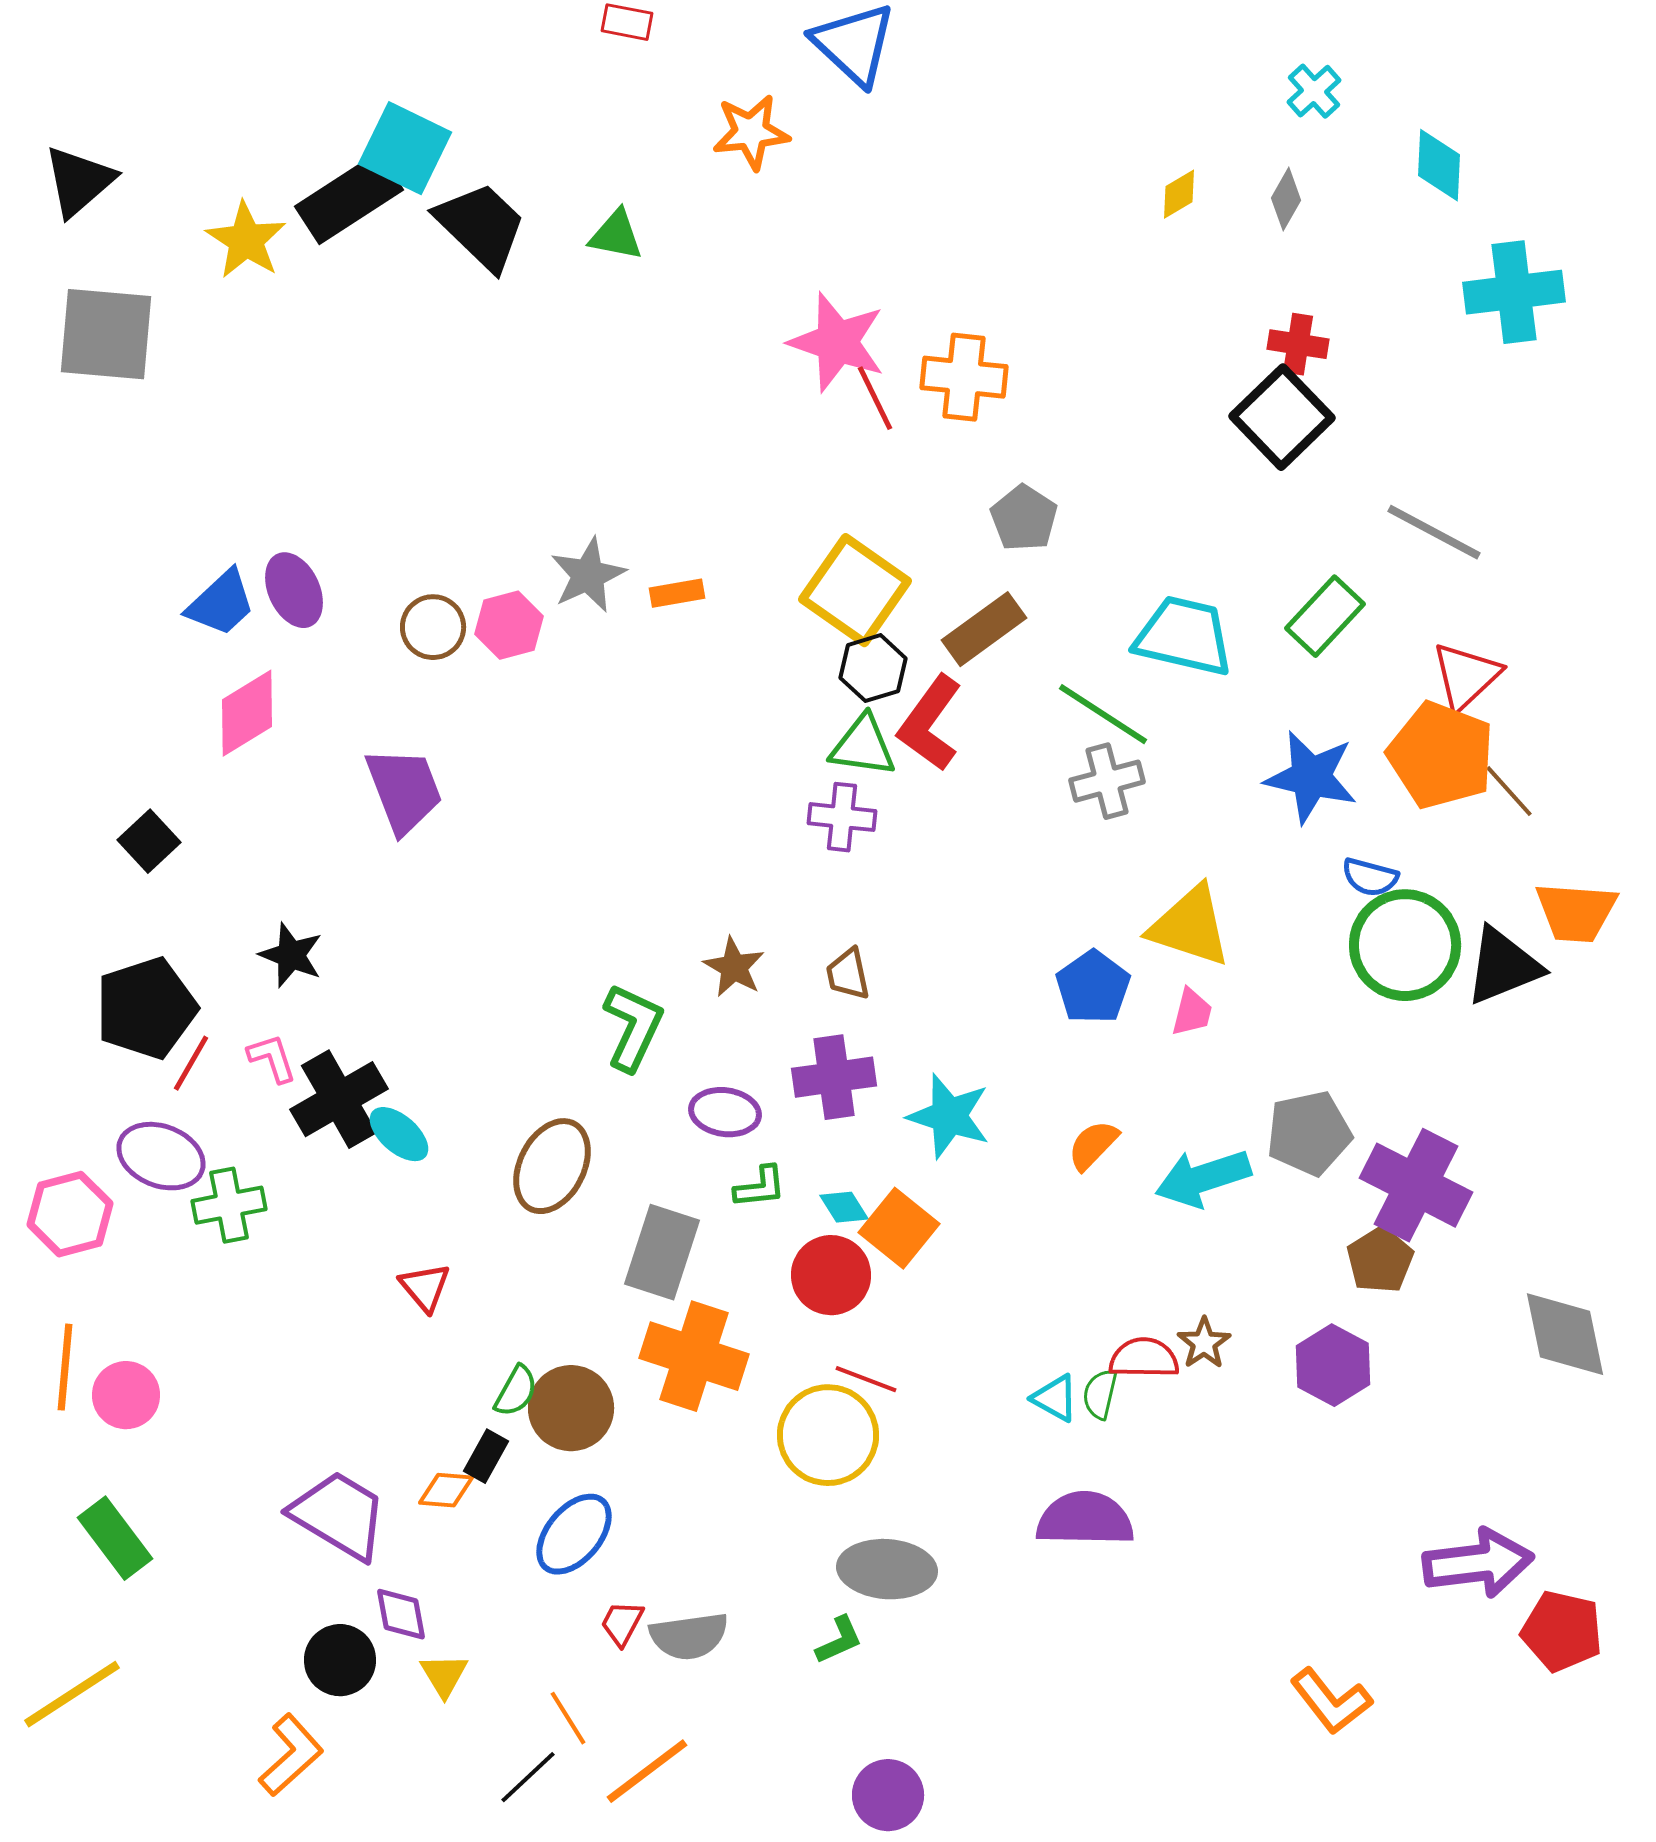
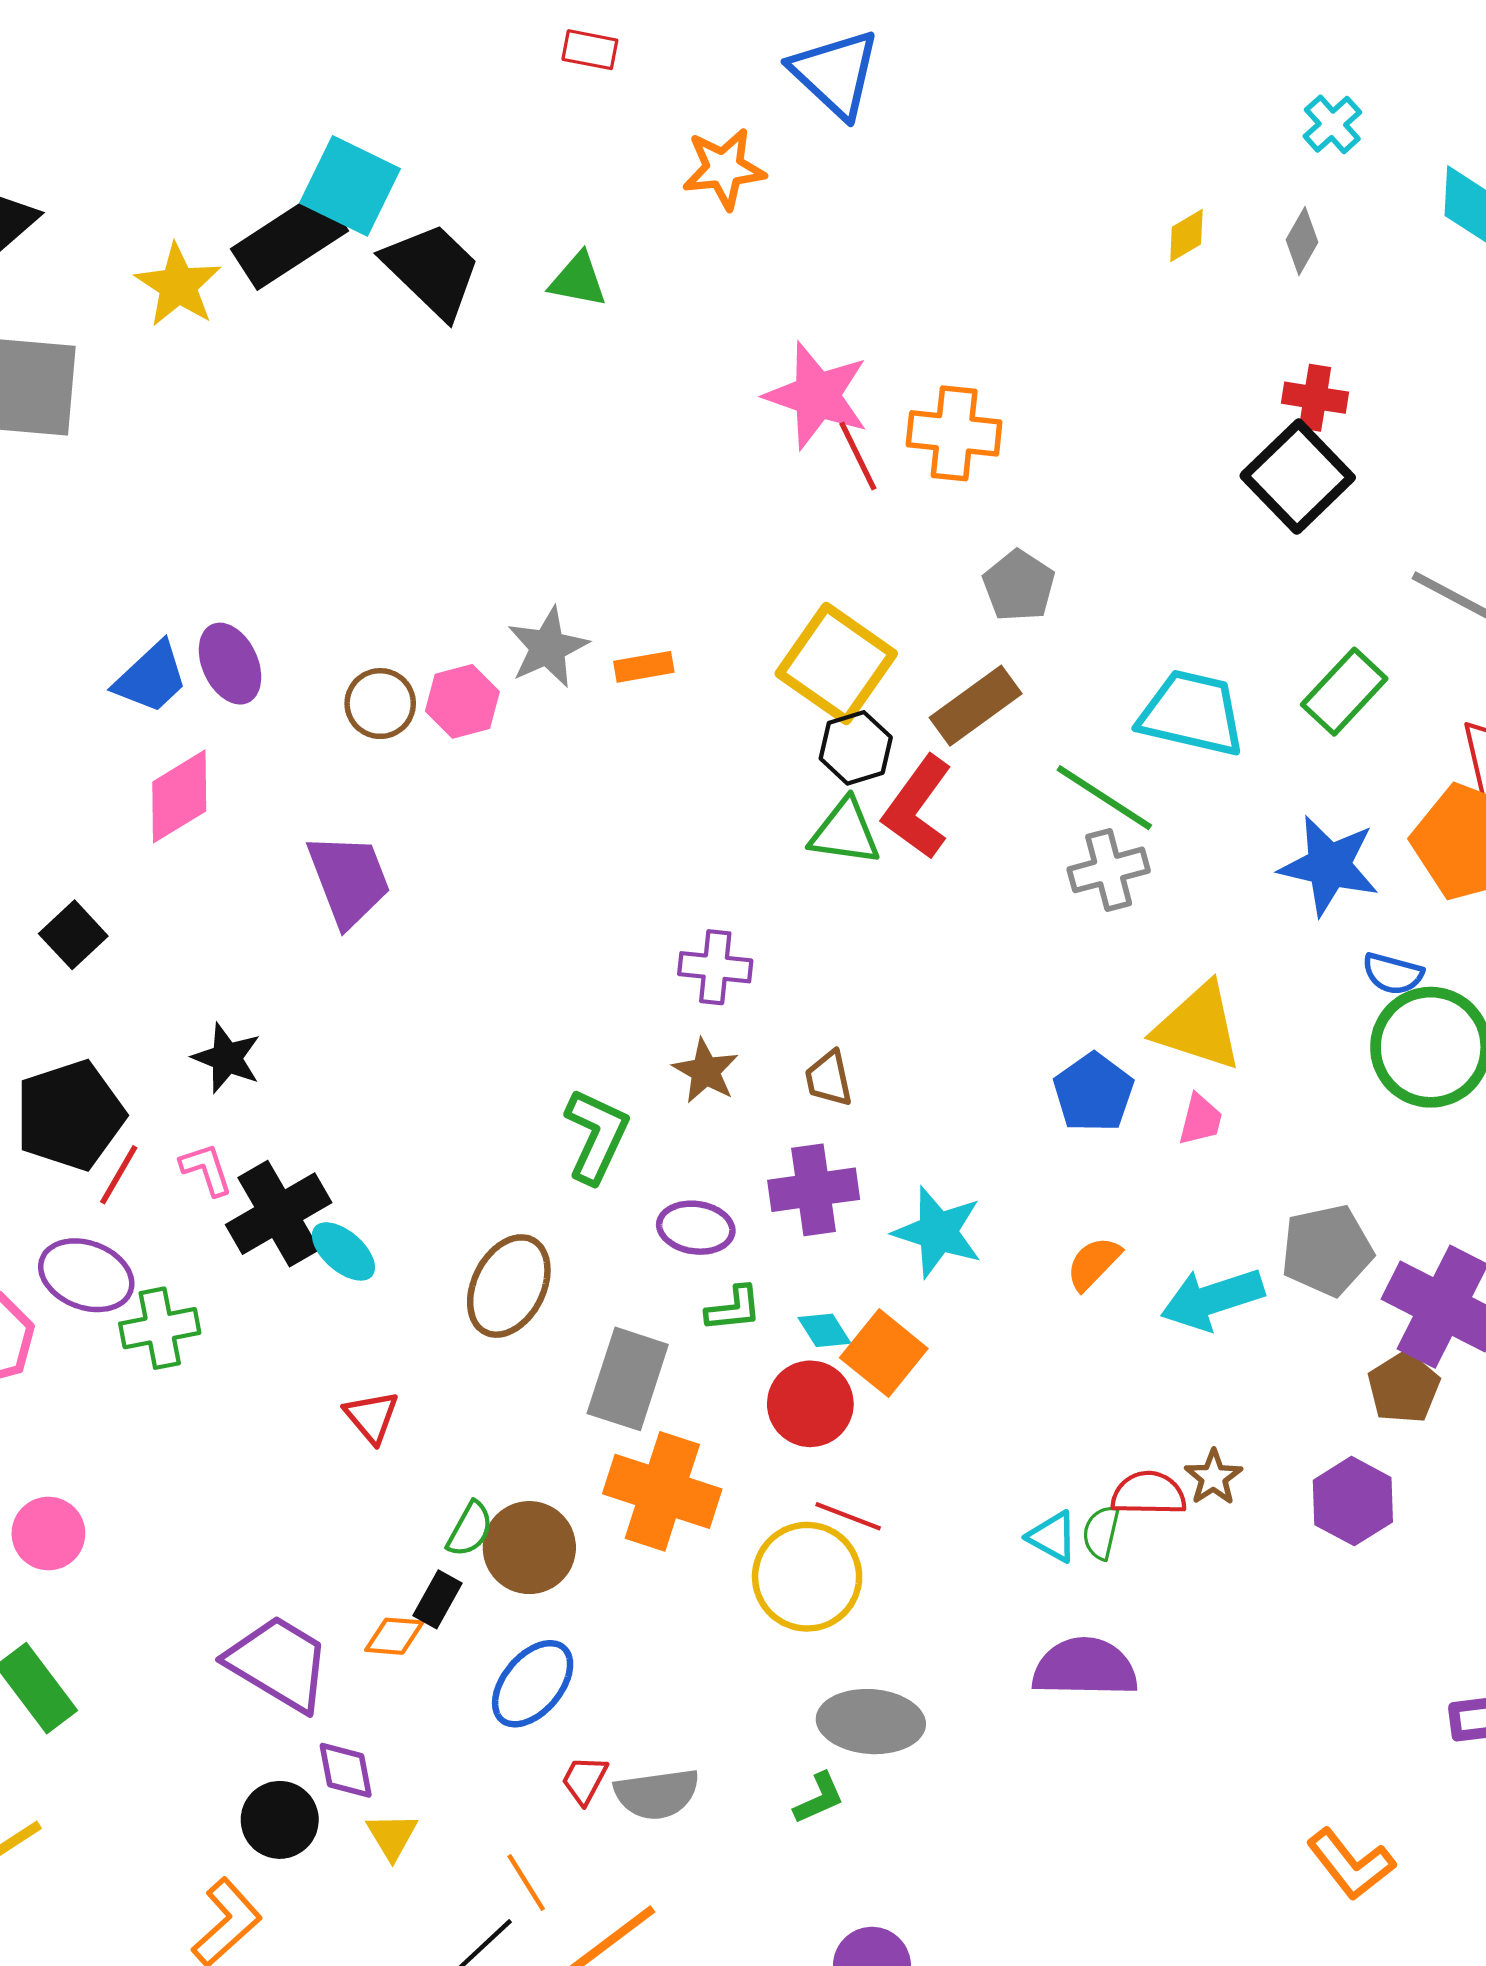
purple cross: (842, 817) -> (715, 967), moved

